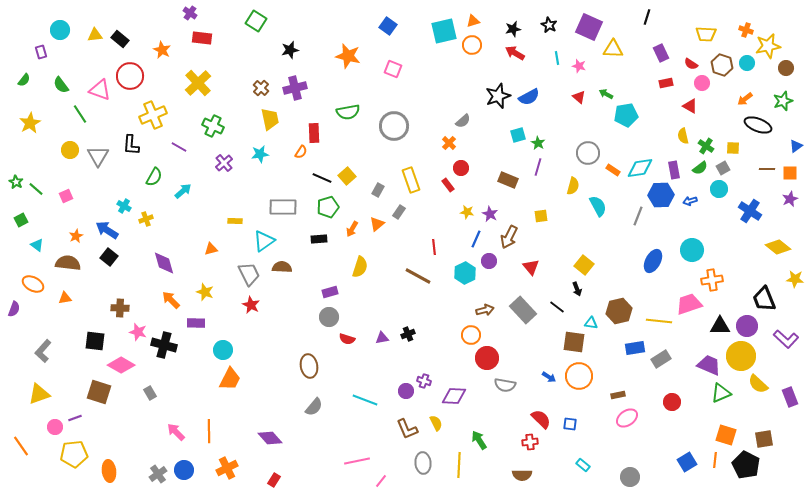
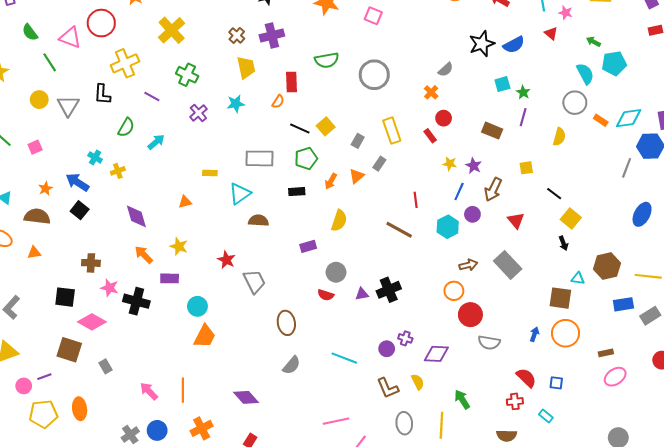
red triangle: (579, 97) -> (551, 33), moved
cyan semicircle: (598, 206) -> (585, 74), moved
gray trapezoid: (249, 274) -> (254, 282), moved
black line: (557, 307) -> (554, 194), moved
gray circle: (329, 317) -> (336, 272), moved
black cross: (408, 334) -> (389, 290), size x1.6
blue arrow: (549, 377) -> (535, 334), turned -104
gray rectangle: (150, 393) -> (105, 366), moved
cyan rectangle: (583, 465) -> (546, 416), moved
orange ellipse: (109, 471) -> (80, 409), moved

